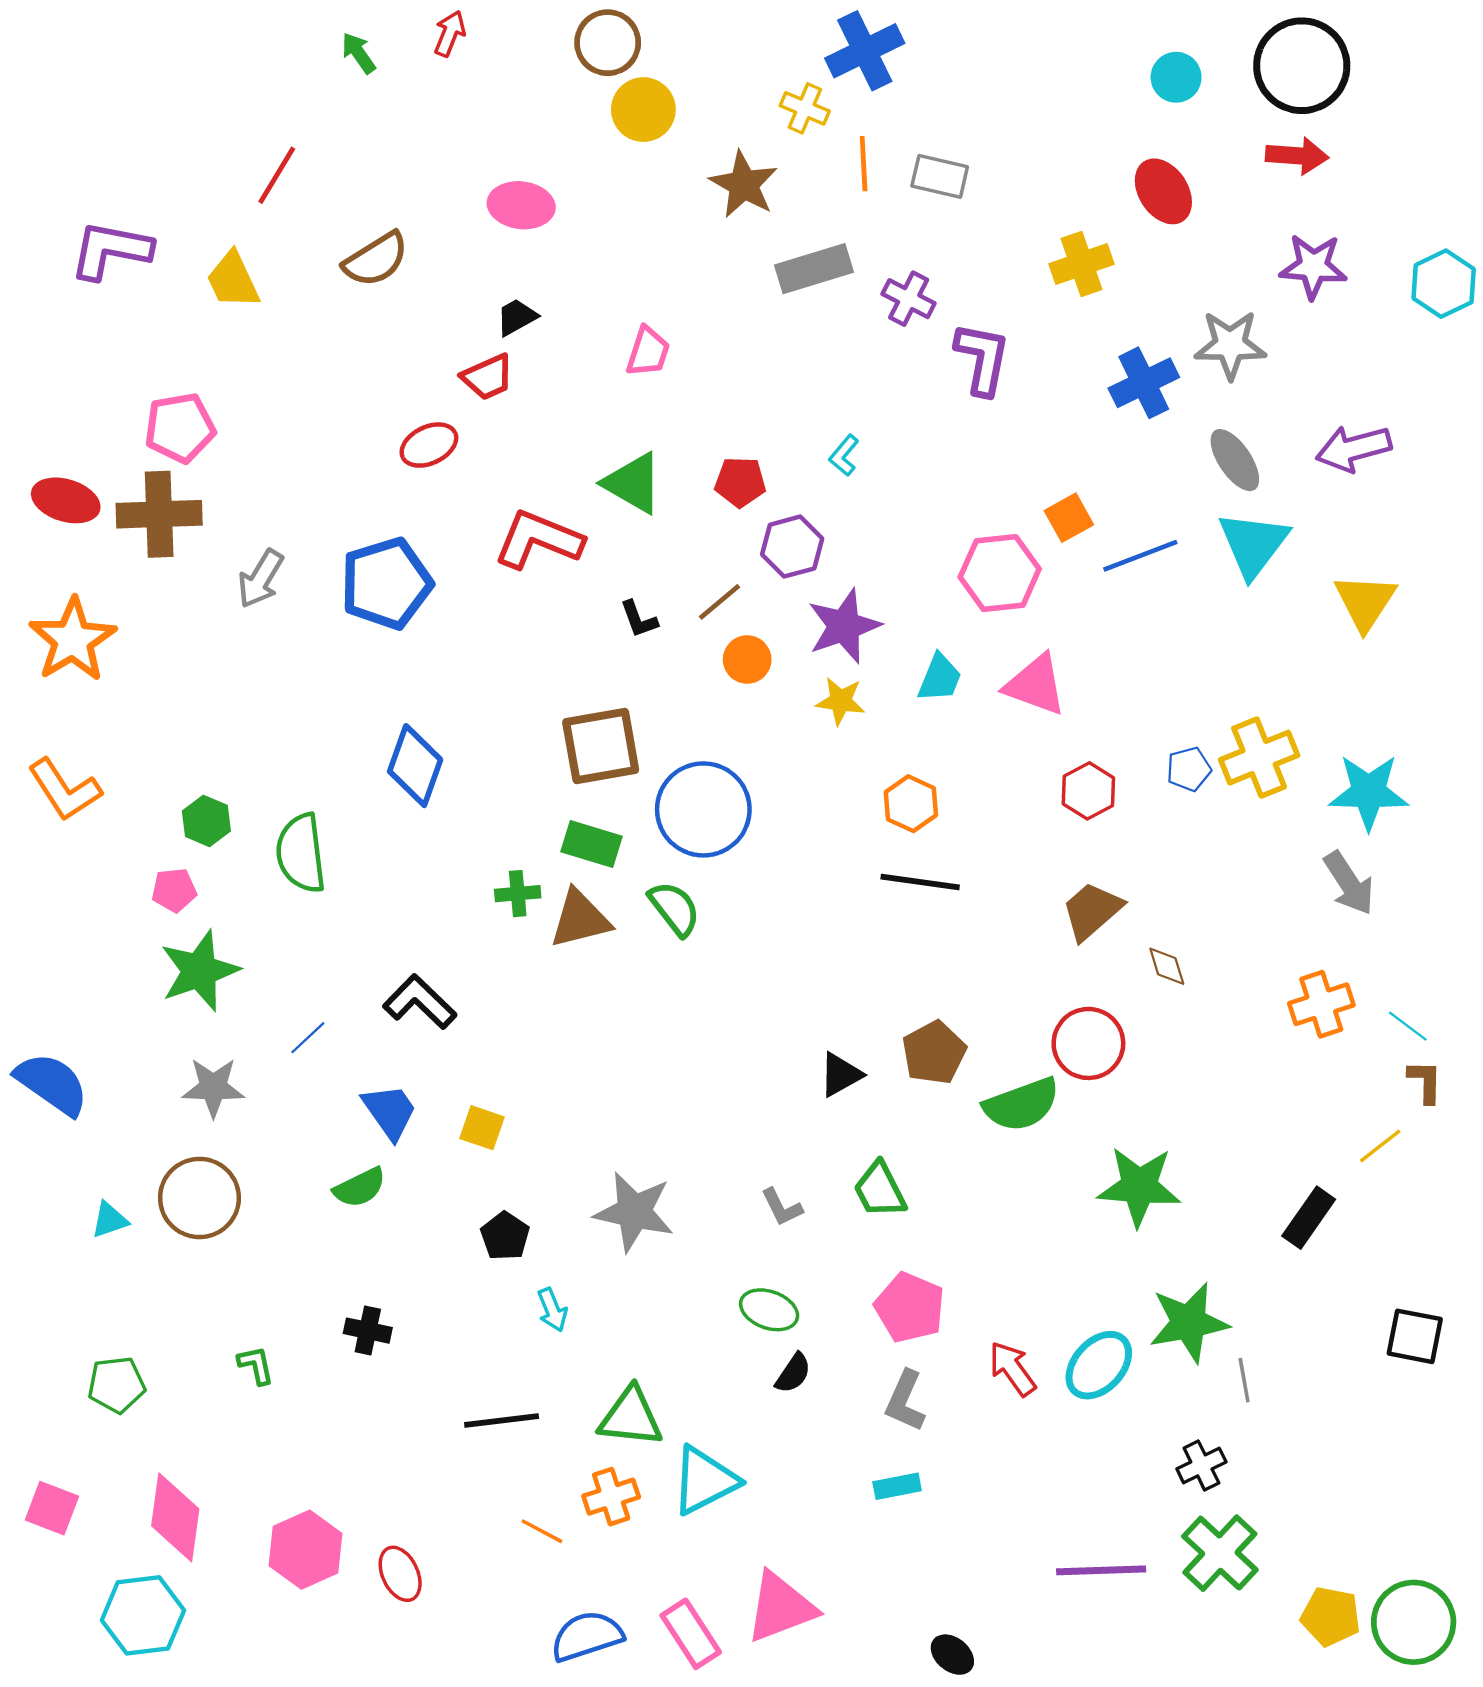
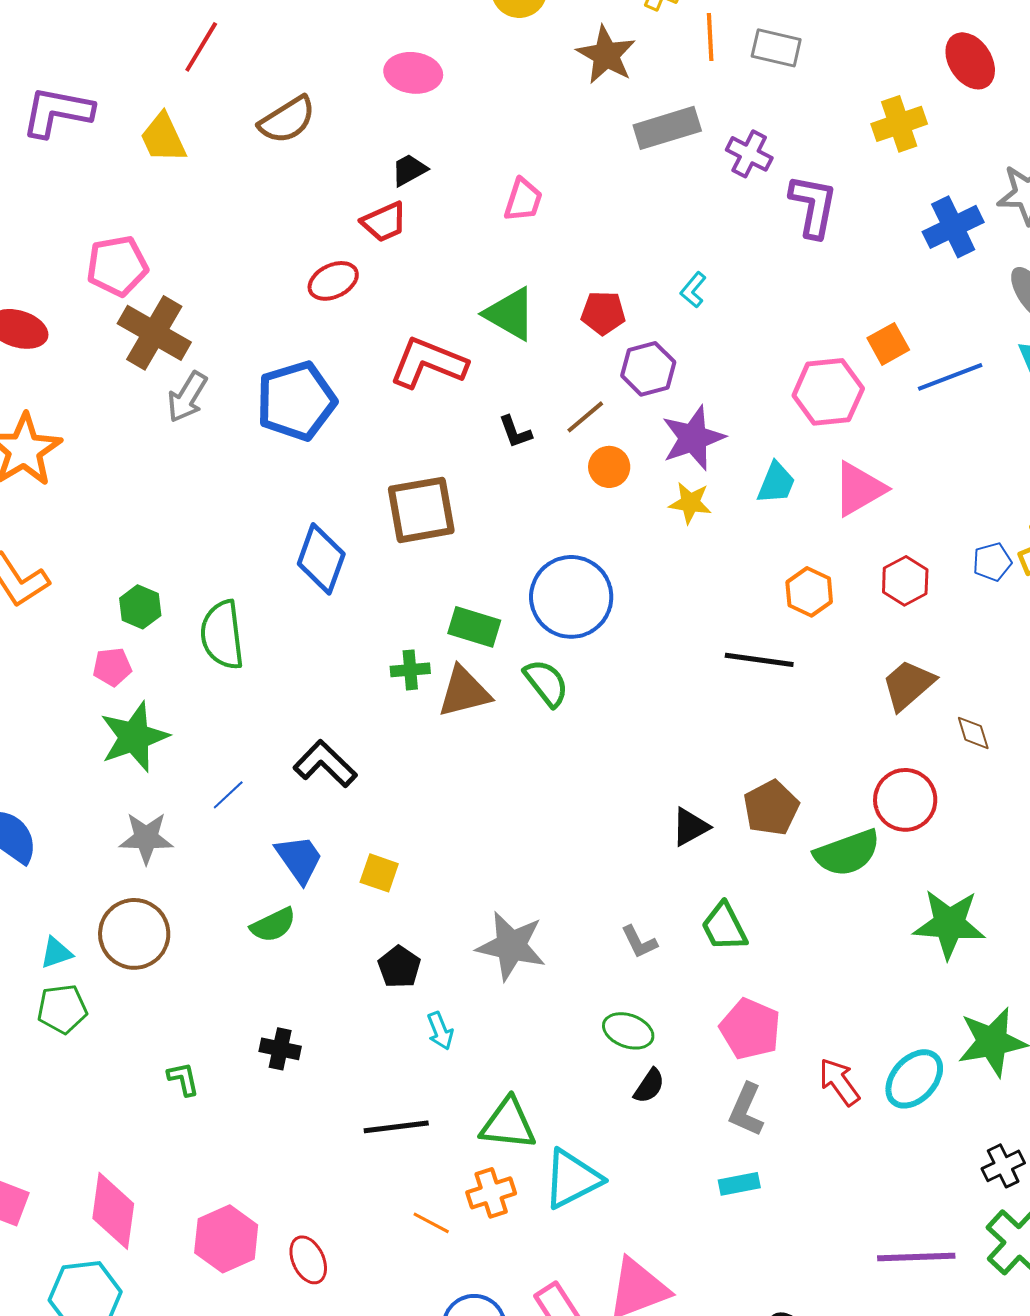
brown cross: (159, 514) -> (154, 333), moved, turned 32
pink triangle: (1035, 685) -> (859, 489), turned -50
brown square: (601, 746) -> (421, 510), moved
orange hexagon: (911, 804) -> (809, 592), moved
green pentagon: (116, 1385) -> (62, 1009), moved

